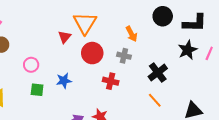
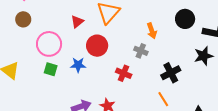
red triangle: (65, 37) -> (77, 22), moved
red circle: (92, 53) -> (97, 46), moved
pink circle: (31, 65) -> (49, 44), size x1.6

